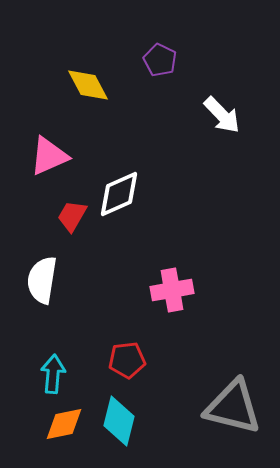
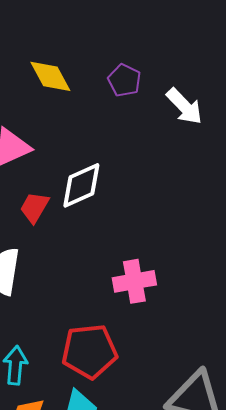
purple pentagon: (160, 60) -> (124, 80), moved
red pentagon: (127, 360) -> (89, 351), size x1.5

